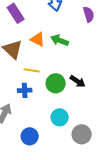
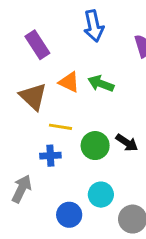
blue circle: (30, 136) -> (69, 215), moved

